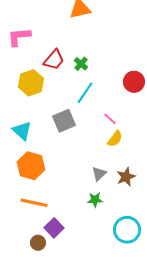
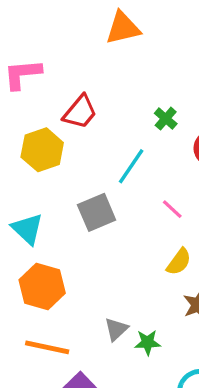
green cross: (81, 64) -> (166, 119), moved
yellow semicircle: (115, 139) -> (179, 262), moved
gray triangle: (99, 174) -> (116, 329), moved

